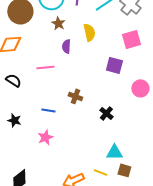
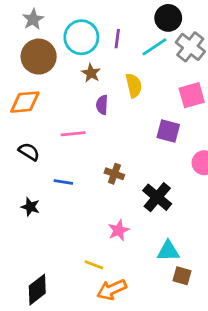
blue line: (48, 110) -> (63, 182), moved
black cross: (106, 113) -> (157, 197), size x1.5
pink star: (45, 137) -> (119, 230), moved
yellow line: (100, 172) -> (94, 265), moved

